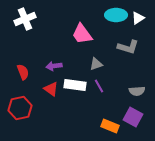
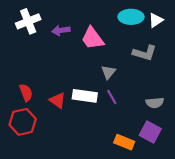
gray triangle: (96, 64) -> (108, 72), turned -32
purple arrow: (54, 66) -> (61, 30), moved
red semicircle: (23, 72) -> (26, 92), moved

